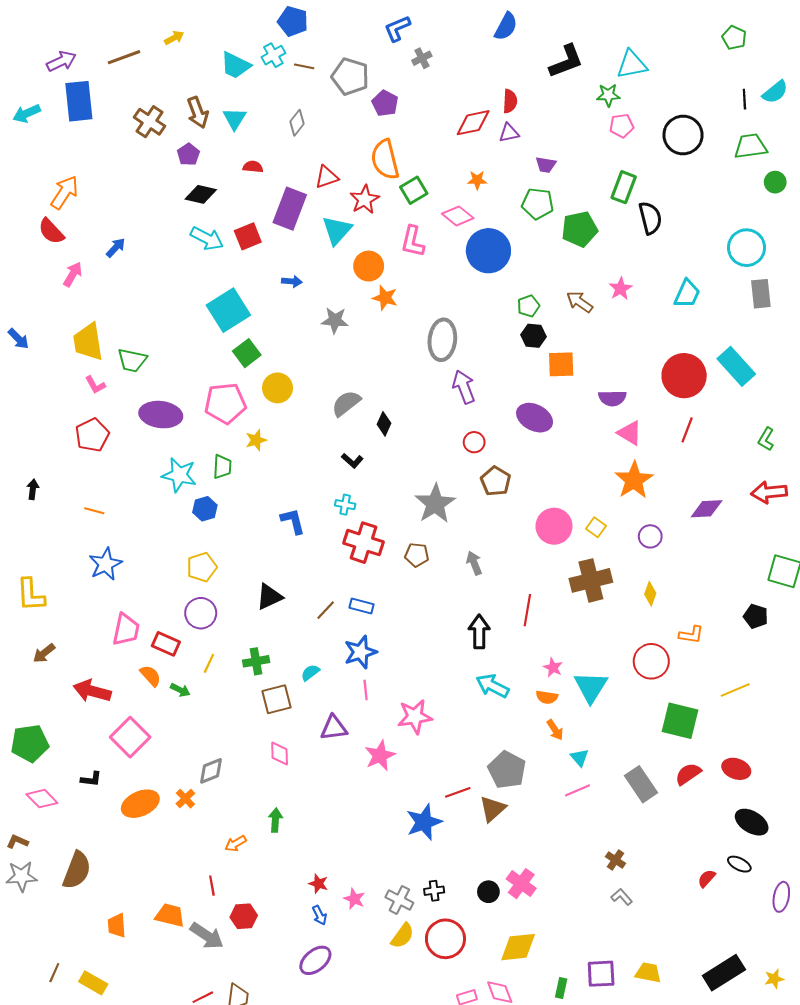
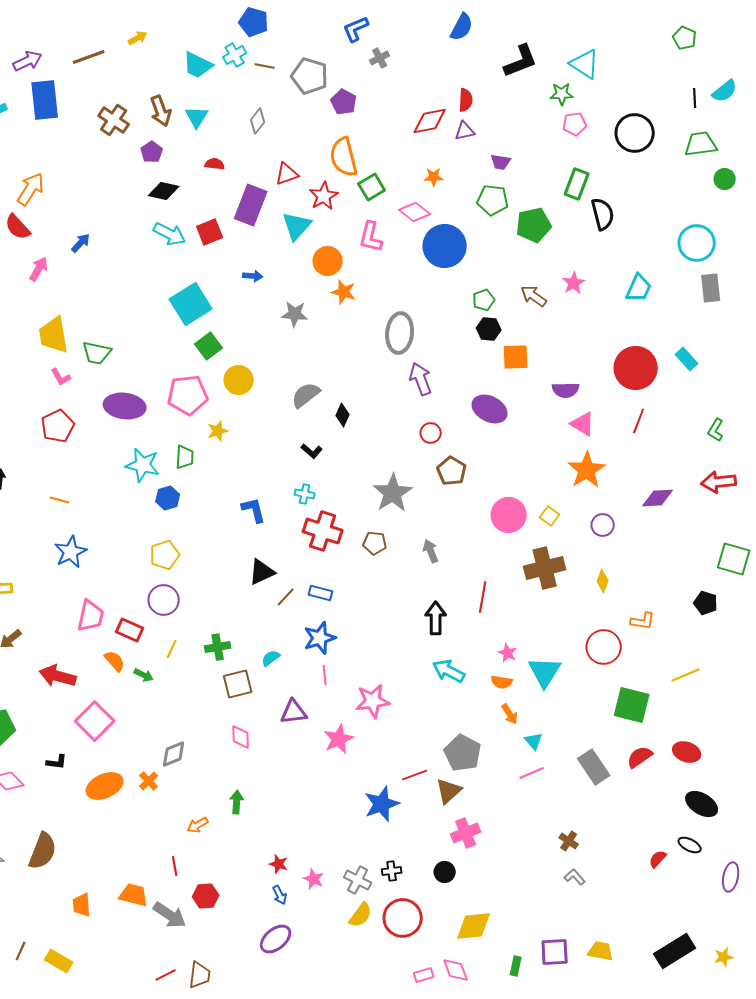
cyan triangle: (632, 64) -> (585, 64), turned 44
cyan rectangle: (736, 366) -> (687, 359), size x0.6
black triangle: (269, 597) -> (262, 572), moved
pink cross: (521, 884) -> (466, 833), moved, turned 32

